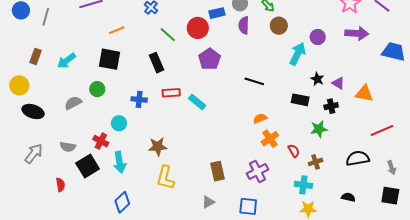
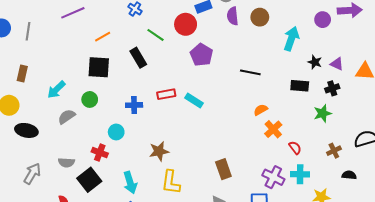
brown circle: (279, 26) -> (260, 17), moved
purple circle: (318, 37) -> (323, 20), moved
cyan arrow: (66, 61) -> (56, 90), moved
black rectangle: (156, 63) -> (138, 58), moved
red semicircle: (294, 151) -> (295, 148), moved
cyan arrow: (120, 162) -> (130, 183), moved
brown cross: (316, 162) -> (334, 151), moved
purple cross: (258, 171) -> (273, 177), moved, turned -30
cyan cross: (303, 185) -> (300, 174), moved
black semicircle: (348, 197) -> (349, 175), moved

